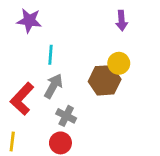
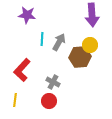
purple arrow: (122, 21) -> (92, 15), size x1.6
gray arrow: (53, 86) -> (59, 42), moved

